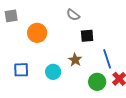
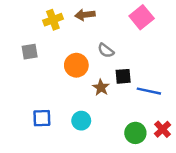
orange circle: (37, 33) -> (76, 65), moved
blue line: (107, 59) -> (149, 91), moved, turned -60
brown star: (75, 60) -> (101, 87), moved

